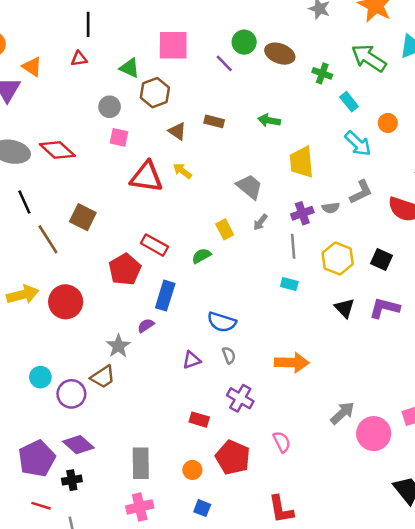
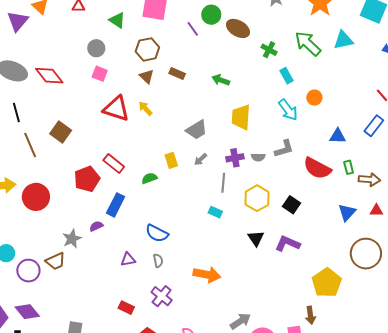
brown hexagon: (155, 93) -> (147, 49), moved
gray trapezoid: (249, 187) -> (197, 130), turned 100

